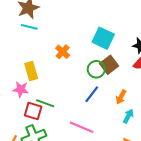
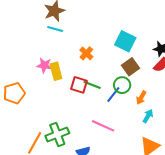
green circle: (96, 69) -> (122, 85), moved
pink star: (21, 89) -> (44, 65), moved
green line: (45, 103) -> (92, 85), moved
red square: (33, 111) -> (79, 85), moved

